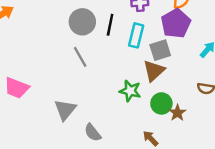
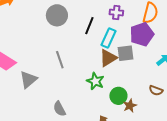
gray circle: (82, 22) -> (57, 15), moved
gray line: (80, 57) -> (60, 60), moved
brown triangle: (154, 71) -> (108, 58), moved
gray triangle: (65, 110) -> (28, 80), moved

